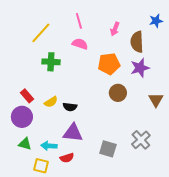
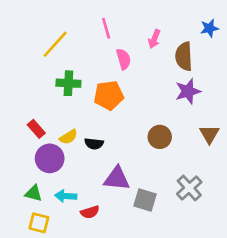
pink semicircle: (80, 44) -> (123, 59), moved, turned 56
orange pentagon: (109, 64) -> (109, 95), moved
brown circle: (118, 93) -> (160, 137), moved
purple circle: (22, 117) -> (50, 158), moved
purple triangle: (73, 133) -> (117, 179), moved
yellow square: (41, 166) -> (39, 223), moved

